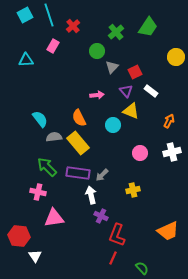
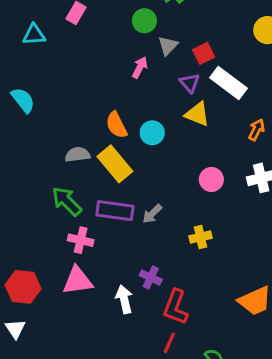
white rectangle: (151, 91) -> (228, 83), size x1.6
pink arrow: (97, 95) -> (140, 67), moved, turned -56
cyan semicircle: (40, 119) -> (23, 100), moved
cyan circle: (113, 125) -> (152, 133), moved
pink cross: (38, 192) -> (81, 240), moved
white arrow: (91, 195) -> (124, 299), moved
red hexagon: (19, 236) -> (23, 287), moved
white triangle: (35, 256) -> (15, 329), moved

